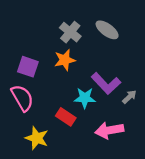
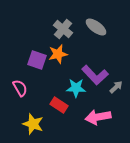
purple square: (28, 67) -> (37, 60), moved
pink semicircle: (22, 98) -> (20, 88), size x0.7

